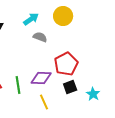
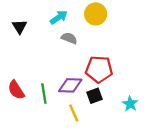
red pentagon: (66, 64) -> (99, 69), turned 30
black square: (70, 87) -> (94, 96), moved

